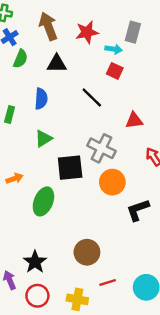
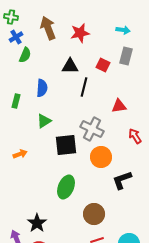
gray rectangle: (133, 32) -> (126, 56), moved
cyan arrow: (114, 49) -> (123, 30), moved
black triangle: (57, 64) -> (70, 66), moved
black line: (92, 98) -> (84, 87), turned 60
green ellipse: (43, 201) -> (66, 187), moved
brown circle: (87, 252) -> (94, 214), moved

